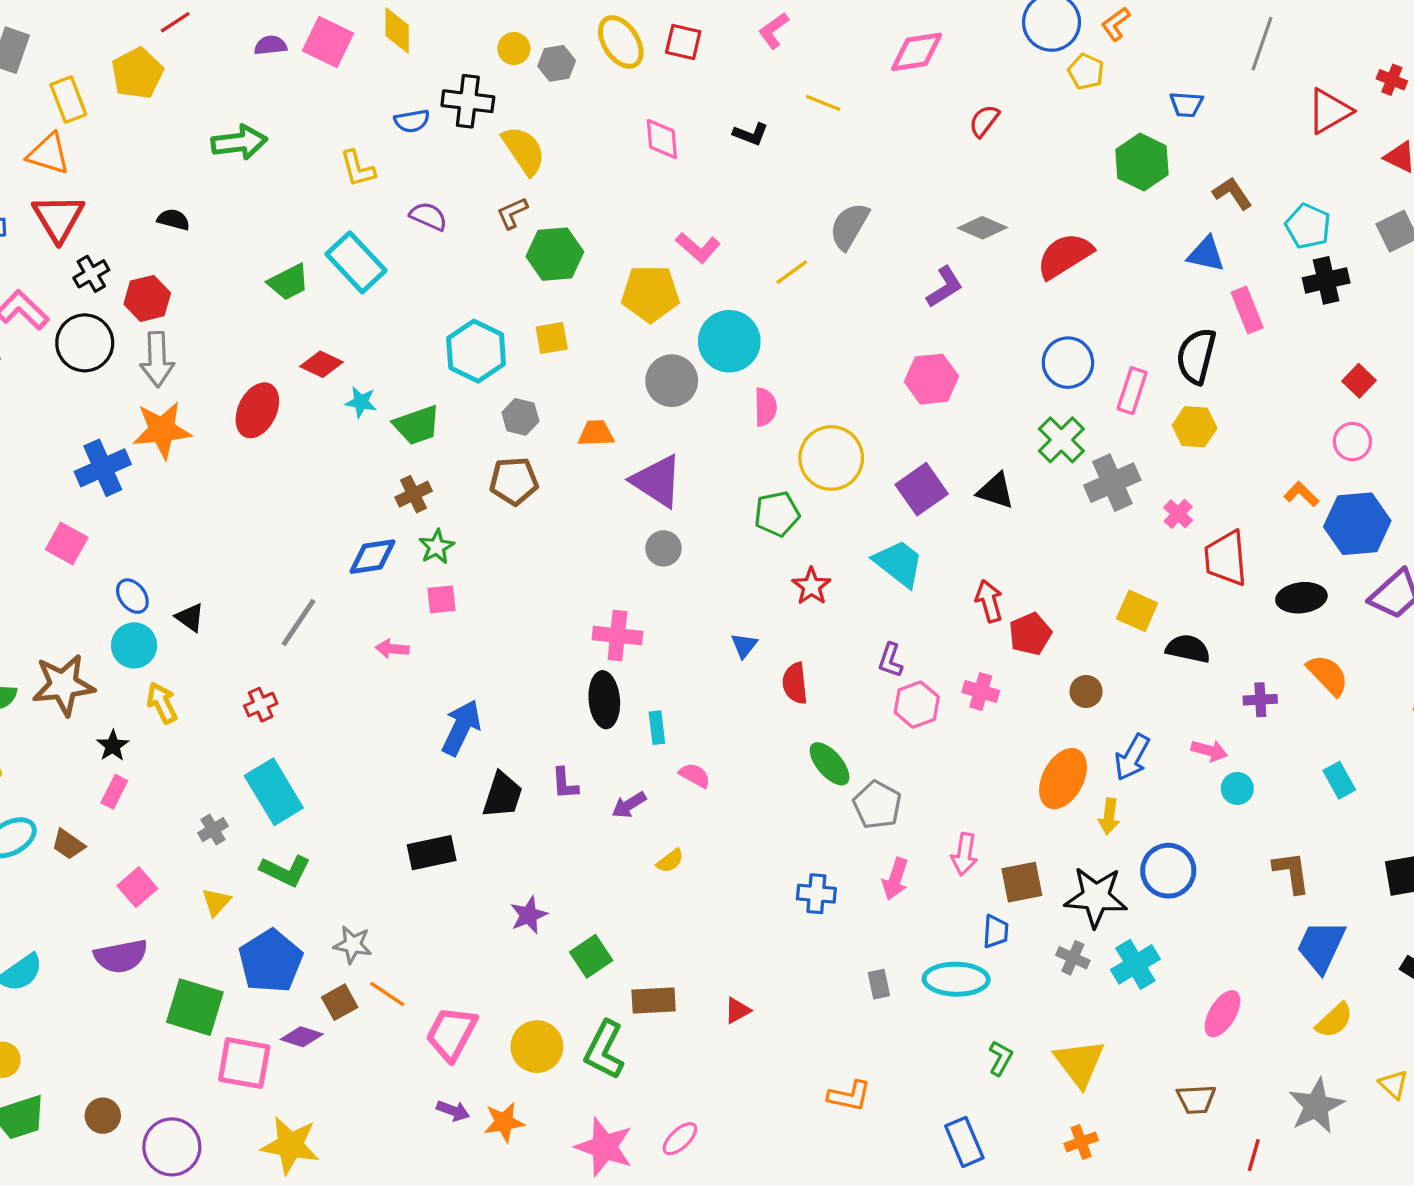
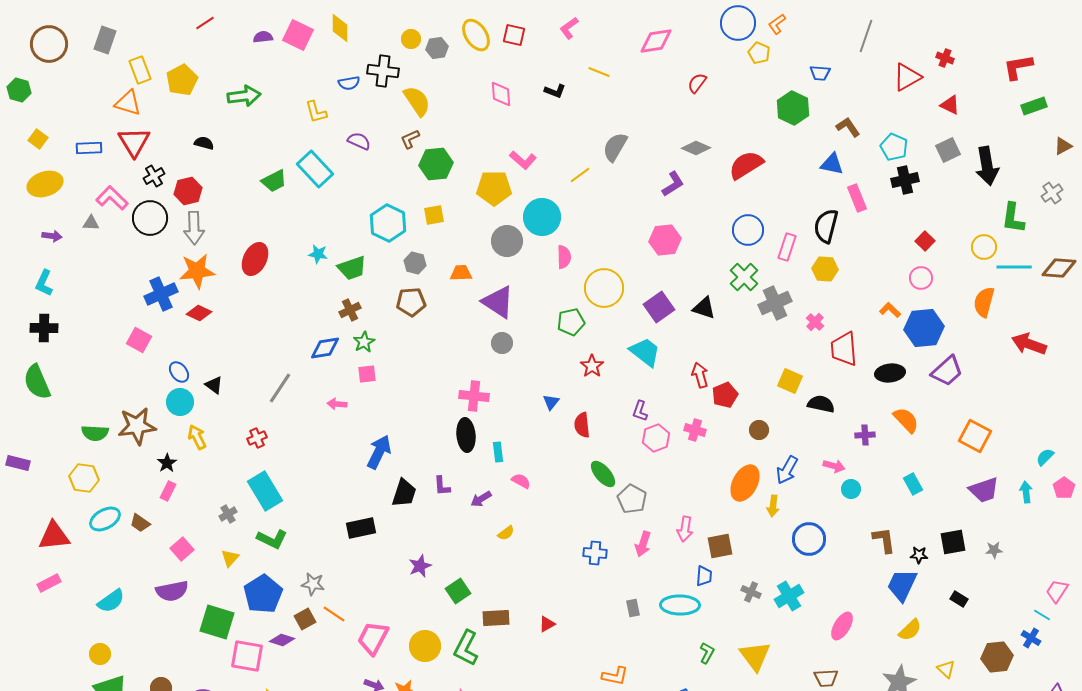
yellow pentagon: (137, 73) -> (182, 80), moved
red diamond: (321, 364) -> (199, 313), moved
black star: (1096, 897) -> (919, 555), moved, size x0.5

